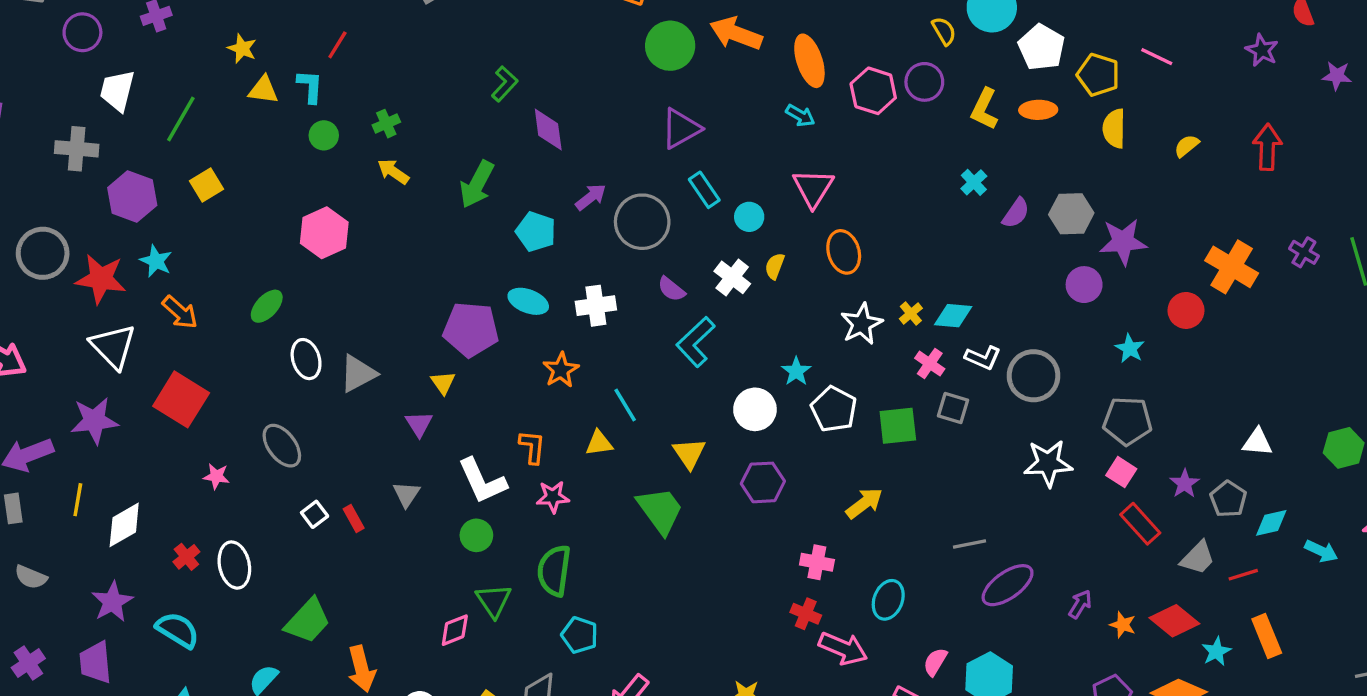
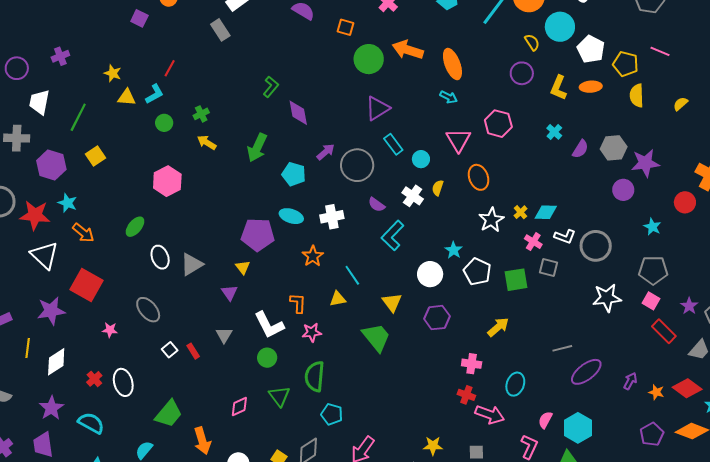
cyan L-shape: (310, 86) -> (154, 94), turned 60
pink hexagon: (873, 91) -> (498, 124), moved
purple star: (94, 421) -> (51, 311), moved
pink diamond: (455, 630) -> (239, 407), moved

